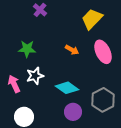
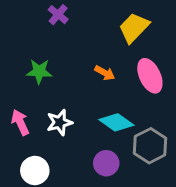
white star: (35, 76) -> (60, 122), moved
cyan diamond: (67, 88) -> (116, 122), moved

